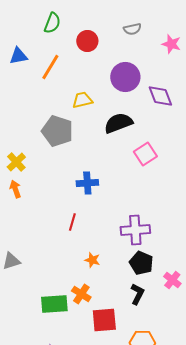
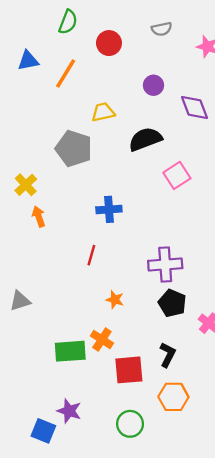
purple circle: (125, 77) -> (153, 85), size x0.6
orange arrow: (15, 189) -> (39, 216), moved
black L-shape: (137, 294) -> (168, 355), moved

